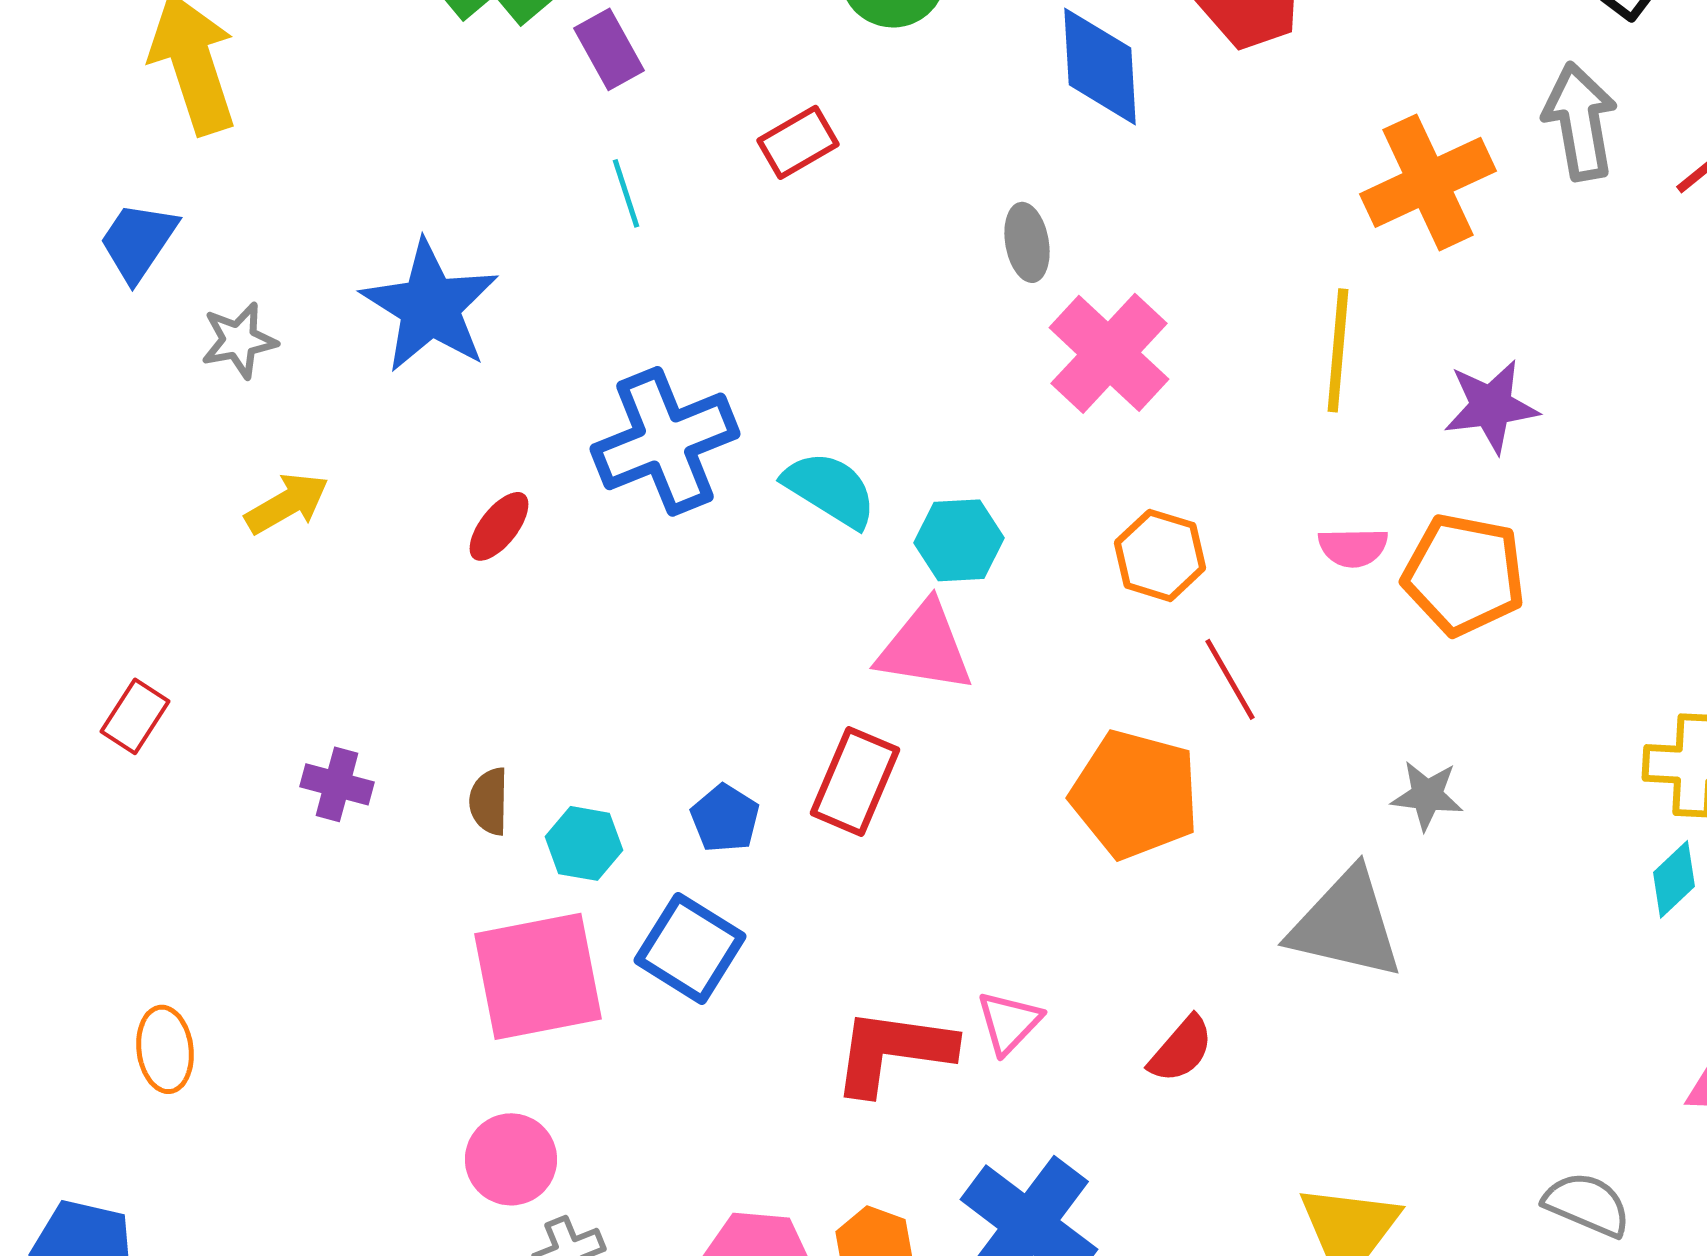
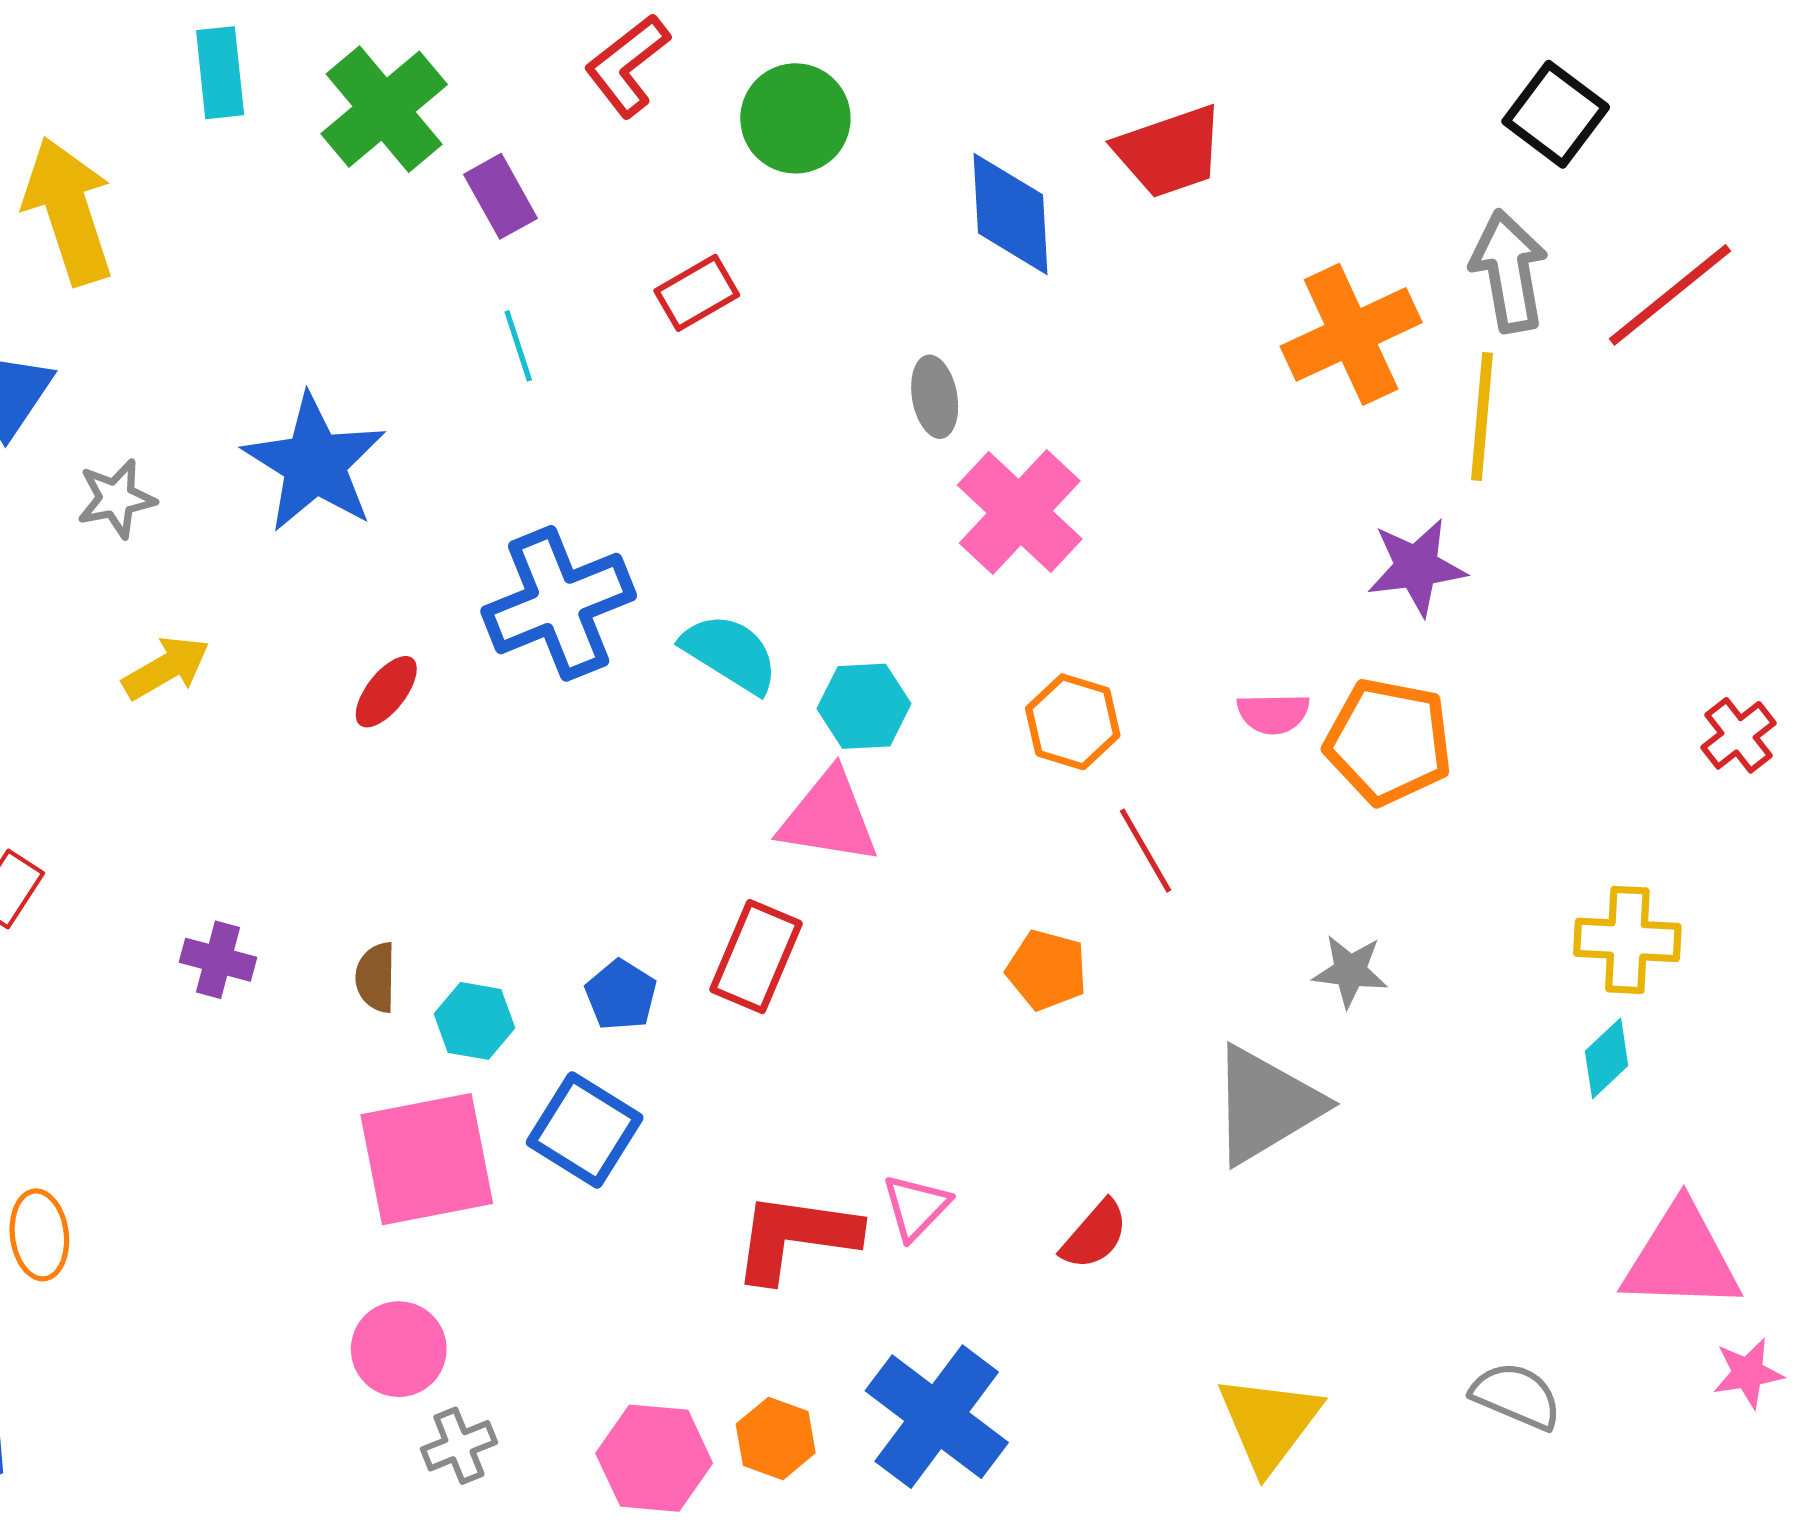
yellow line: (1338, 350) -> (1482, 416), moved
orange pentagon: (1135, 794) -> (1047, 970), size x0.6
gray triangle: (1346, 924) -> (1266, 1105), turned -44

